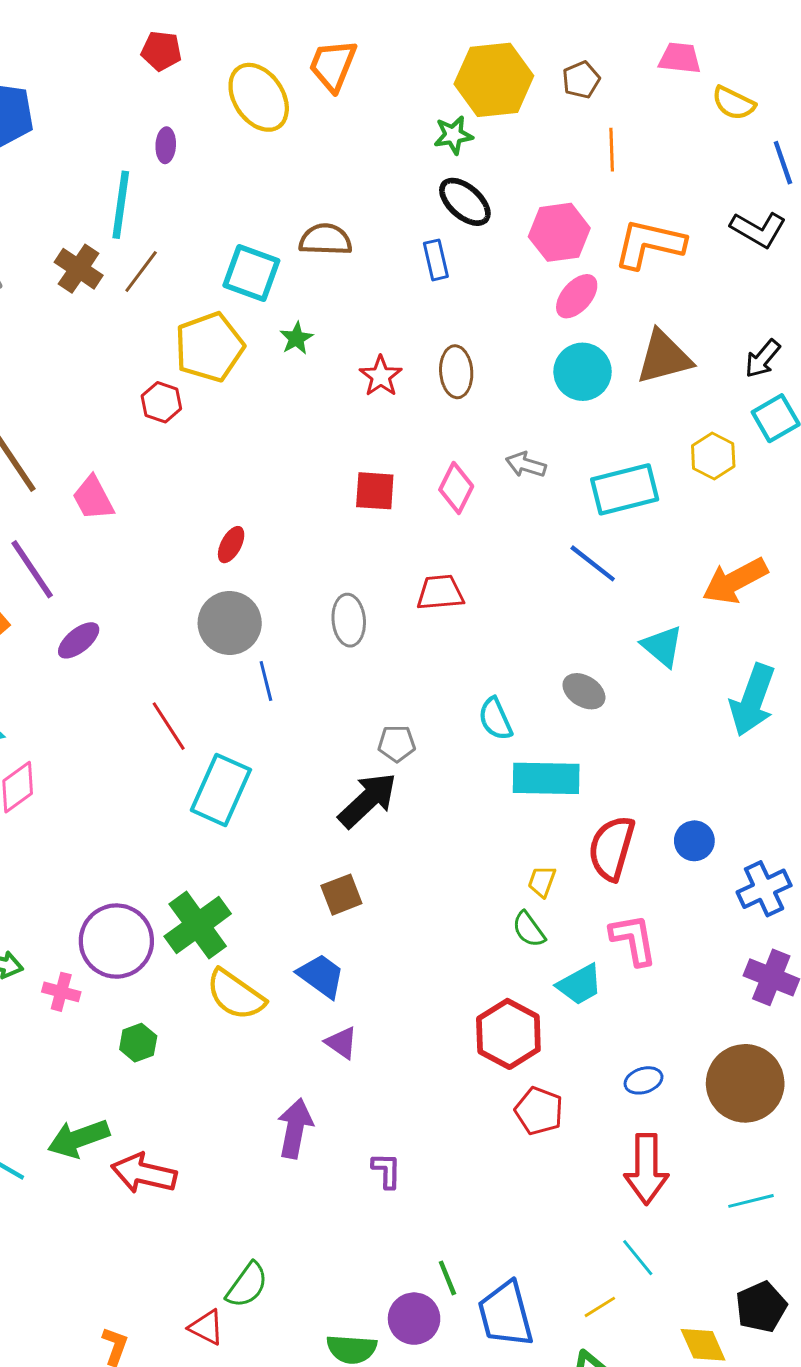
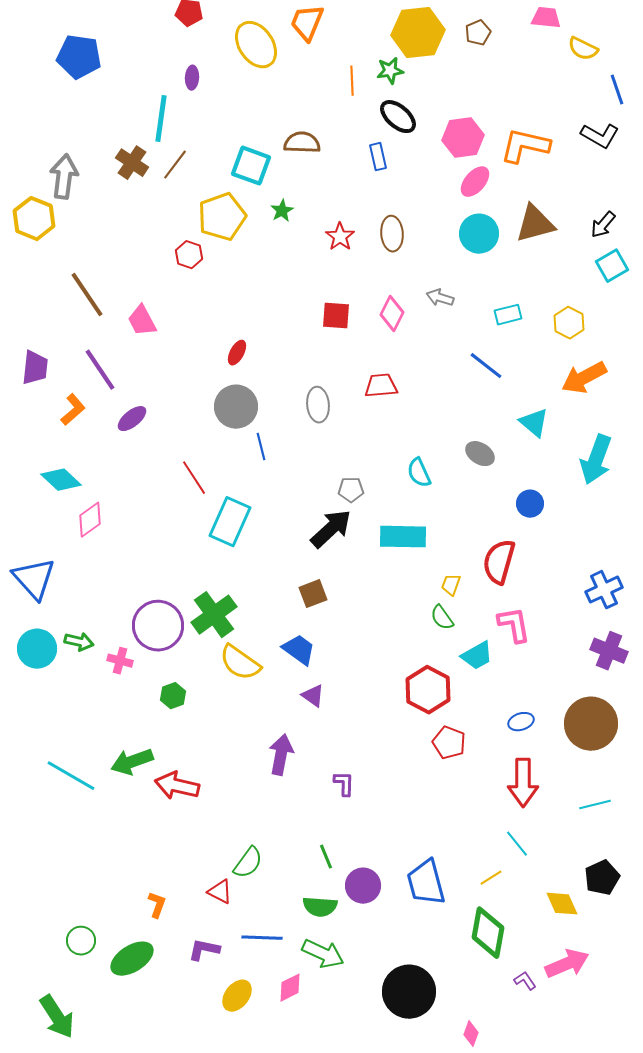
orange line: (612, 150) -> (352, 81), moved
yellow hexagon: (713, 456) -> (569, 323), moved
cyan rectangle: (625, 489) -> (508, 315), size x0.6
cyan rectangle: (546, 778) -> (403, 537), moved
blue circle: (694, 841) -> (530, 504), moved
green line: (447, 1278) -> (326, 857), moved

